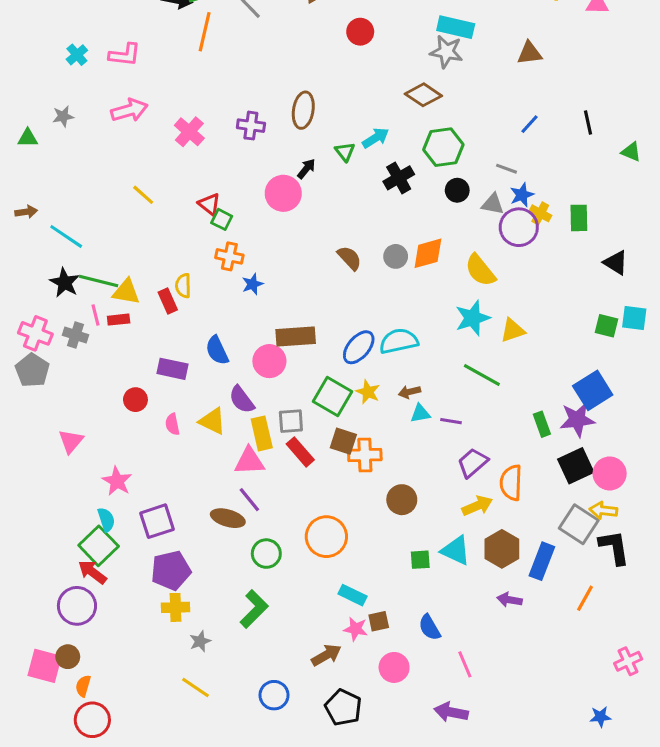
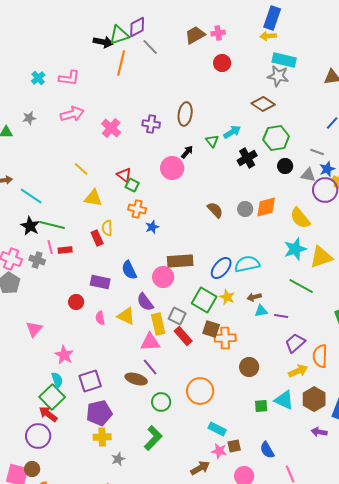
yellow triangle: (126, 292) -> (93, 198), moved
yellow triangle: (513, 330) -> (321, 257), size x1.4
gray square: (291, 421) -> (177, 316), turned 30

